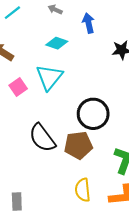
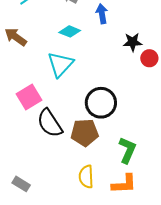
pink square: (18, 87) -> (29, 97), moved, size x1.4
gray rectangle: (17, 201) -> (21, 184), turned -60

